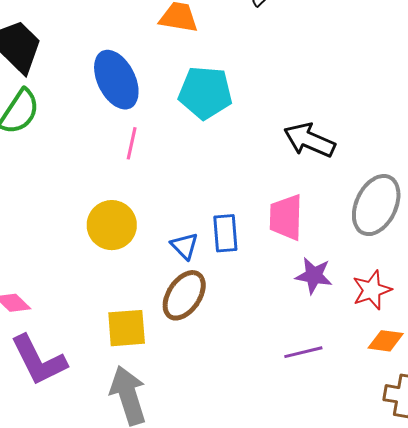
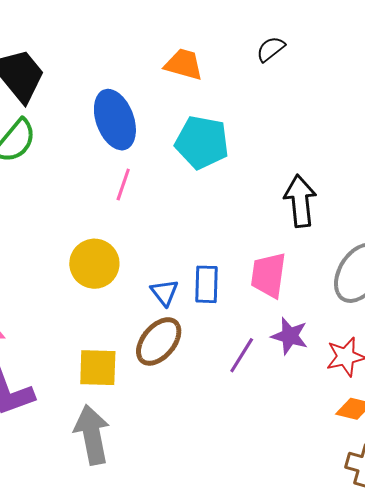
black arrow: (309, 140) -> (300, 201), turned 54
purple line: (303, 352) -> (242, 355), moved, turned -51

